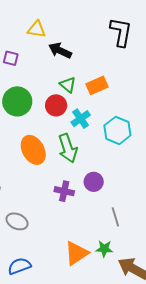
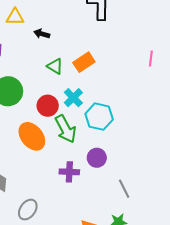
black arrow: (60, 50) -> (42, 34), size x0.7
red circle: (56, 105) -> (48, 106), moved
cyan hexagon: (117, 130) -> (99, 117), moved
gray ellipse: (17, 221) -> (28, 210), turned -70

